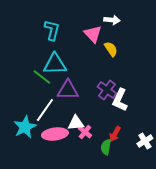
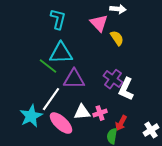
pink cross: (85, 132) -> (100, 113), moved, turned 32
pink ellipse: (55, 134) -> (61, 123), turned 50

